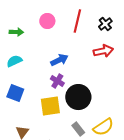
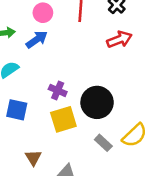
blue arrow: (59, 60) -> (37, 40), moved
purple cross: (57, 81) -> (58, 90), moved

